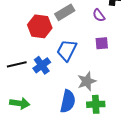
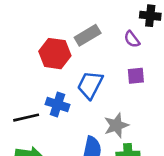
black line: (17, 64) -> (26, 118), moved
blue cross: (42, 65) -> (57, 104), turned -36

